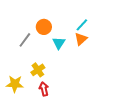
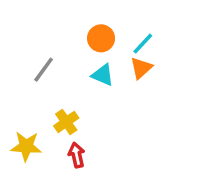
orange circle: (44, 27) -> (101, 38), moved
cyan triangle: (59, 43) -> (103, 75), turned -40

